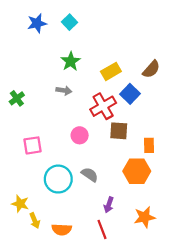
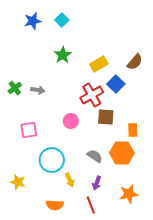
gray arrow: (64, 90) -> (38, 90), moved
gray semicircle: (90, 175) -> (95, 156), moved
yellow arrow: (35, 221) -> (70, 180), moved

